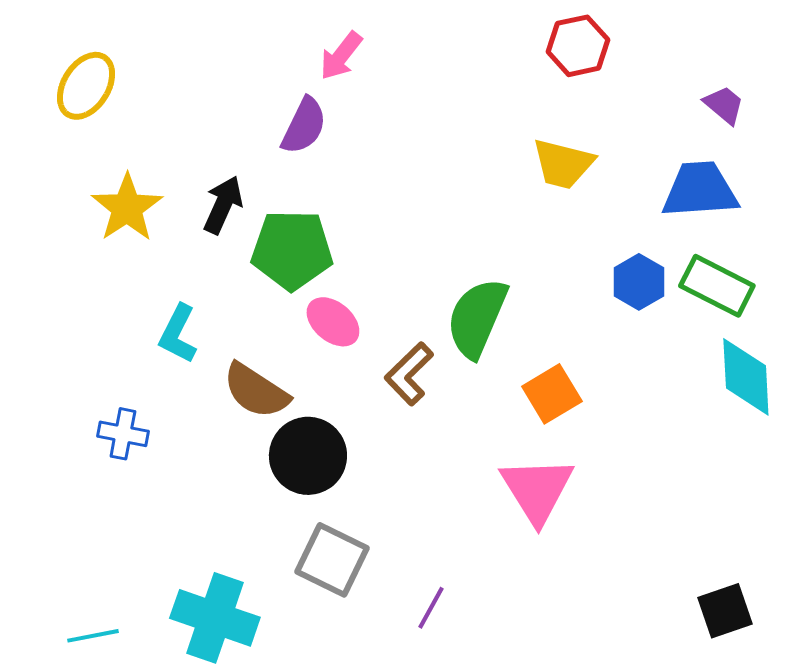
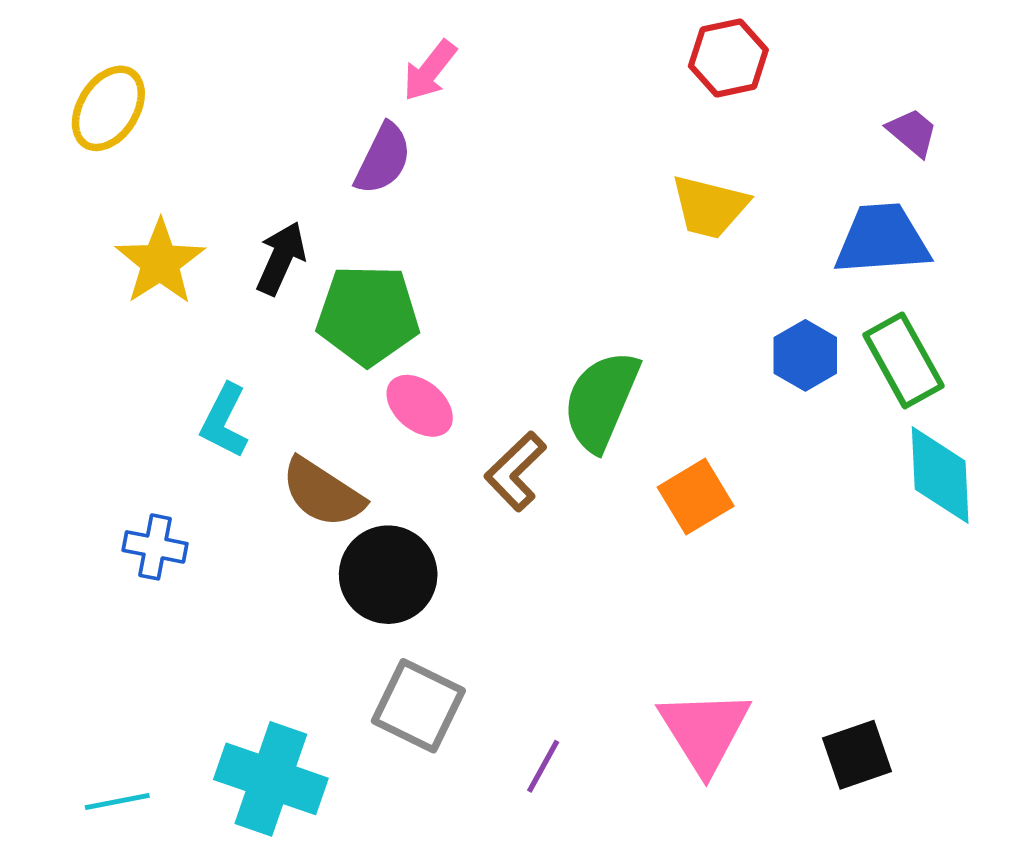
green rectangle: (717, 286) -> (904, 360), turned 34
pink triangle: (537, 490) -> (704, 731), moved
black square: (725, 611) -> (857, 755), moved

